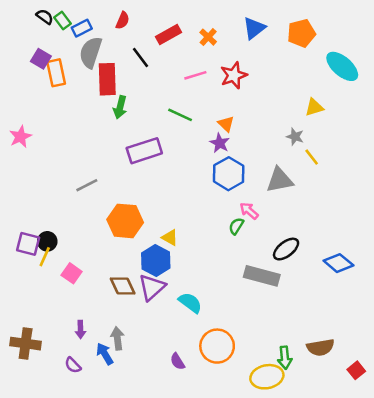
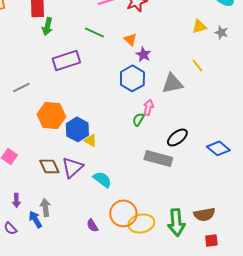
gray star: (295, 137) -> (221, 32), moved
purple star: (220, 143) -> (143, 54), moved
pink arrow: (249, 211) -> (148, 107), turned 63
yellow triangle: (170, 238) -> (90, 140), moved
blue hexagon: (156, 261) -> (77, 129), moved
green arrow: (285, 358) -> (176, 222), size x1.5
red square: (356, 370) -> (211, 240), moved, turned 32
yellow ellipse: (267, 377) -> (141, 223), moved

